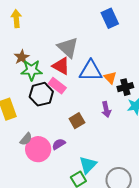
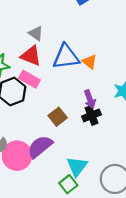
gray triangle: (68, 48) -> (36, 33), size x0.6
black cross: (125, 87) -> (91, 115), moved
purple semicircle: (59, 144) -> (40, 147), size x1.6

